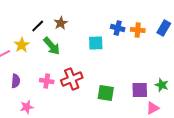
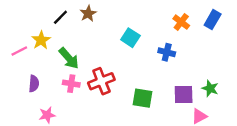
blue cross: (118, 28) -> (167, 52), moved
orange cross: (138, 30) -> (181, 22), turned 32
cyan square: (96, 43) -> (130, 38), turned 35
green arrow: (52, 46) -> (69, 58), moved

